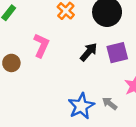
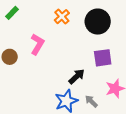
black arrow: (89, 52) -> (77, 76), moved

